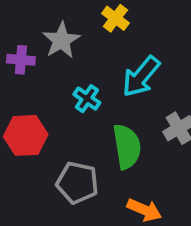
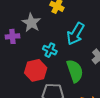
red hexagon: (26, 135) -> (36, 70), moved

